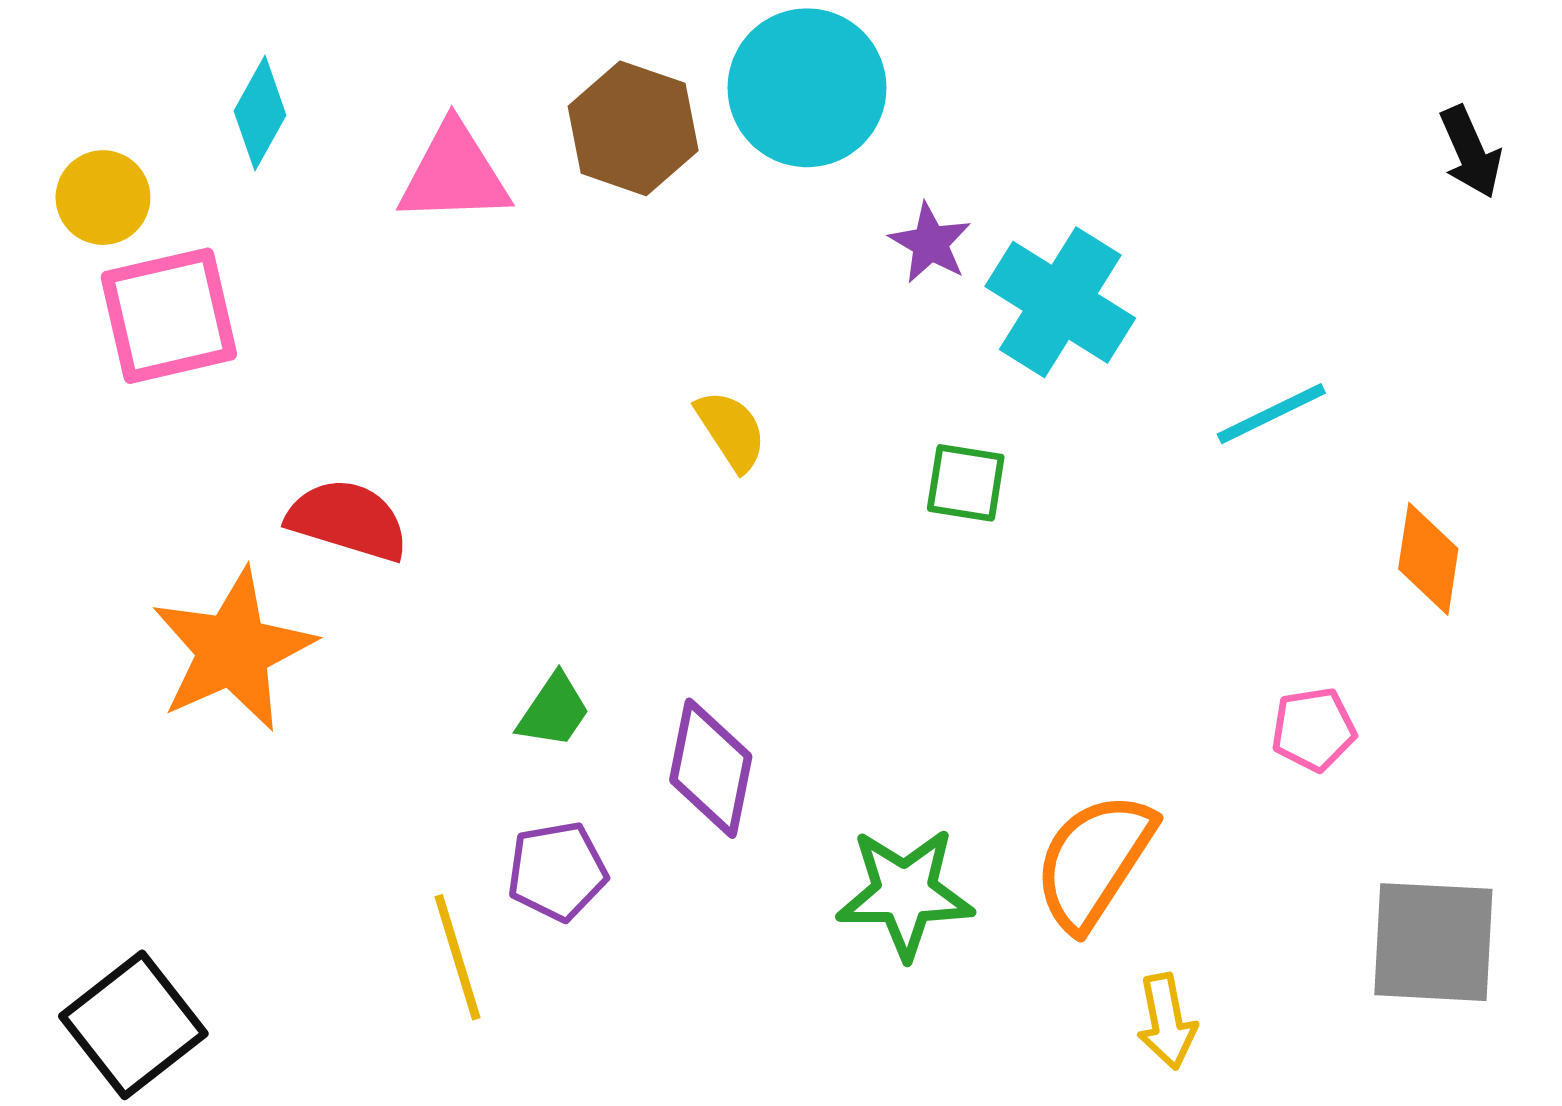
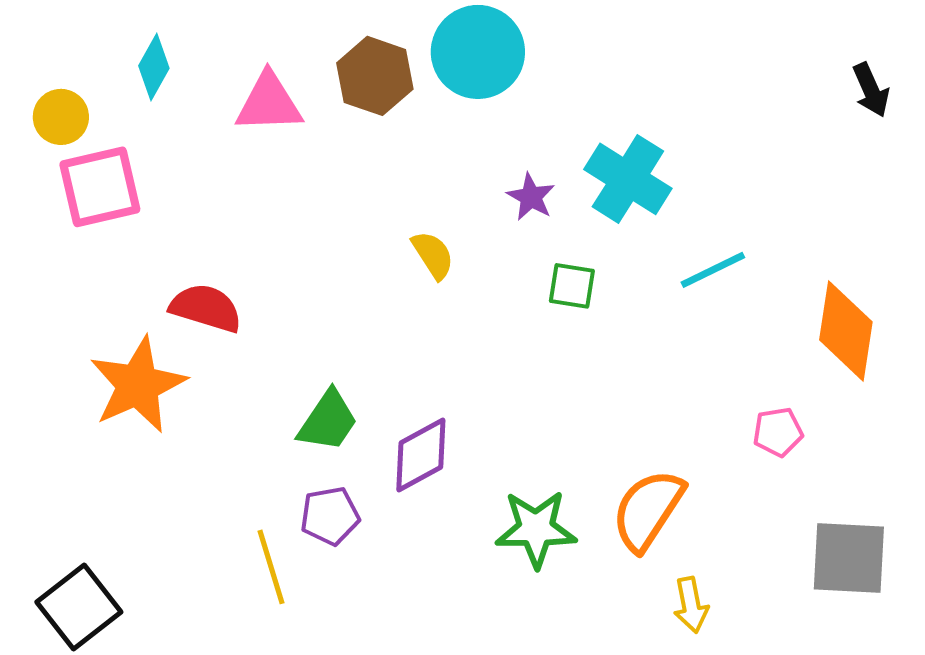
purple star: (930, 243) -> (531, 197), moved
cyan line: (1271, 414) -> (713, 270), moved
orange diamond: (1428, 559) -> (846, 331), size x1.5
green trapezoid: (554, 711) -> (328, 421), size x1.4
purple diamond: (711, 768) -> (421, 455), turned 50

